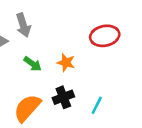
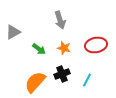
gray arrow: (23, 25) -> (60, 20), moved
red ellipse: (105, 36) -> (96, 45), moved

